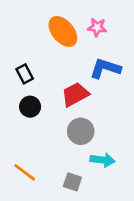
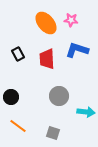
red trapezoid: (75, 94) -> (47, 59), moved, turned -65
black circle: (30, 107) -> (11, 97), moved
cyan arrow: (103, 160) -> (86, 112), moved

